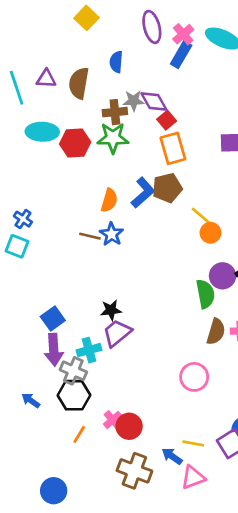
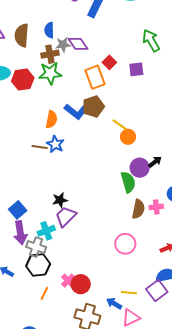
blue semicircle: (116, 62) -> (49, 30), moved
red square: (167, 120) -> (109, 62), moved
blue L-shape: (143, 193) -> (76, 112), turned 85

